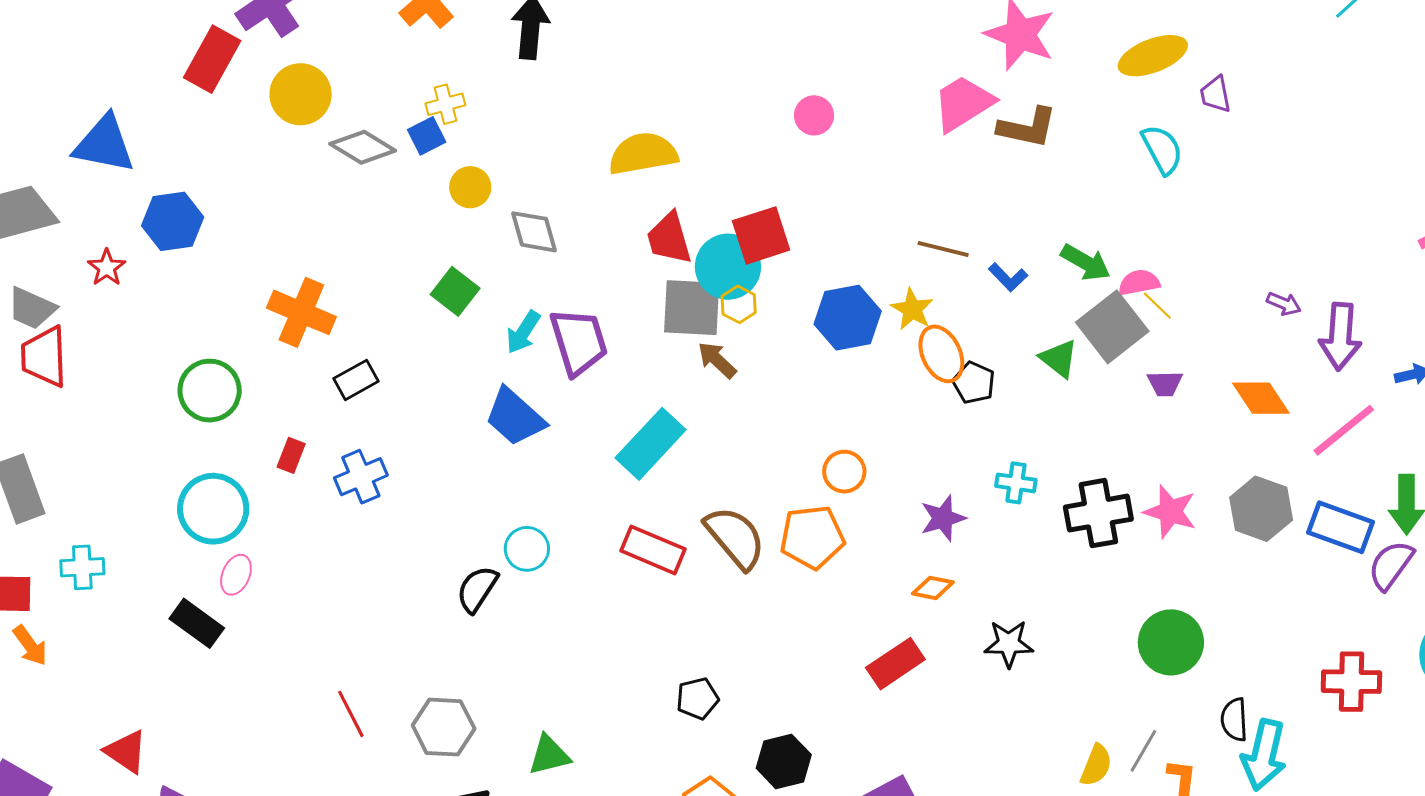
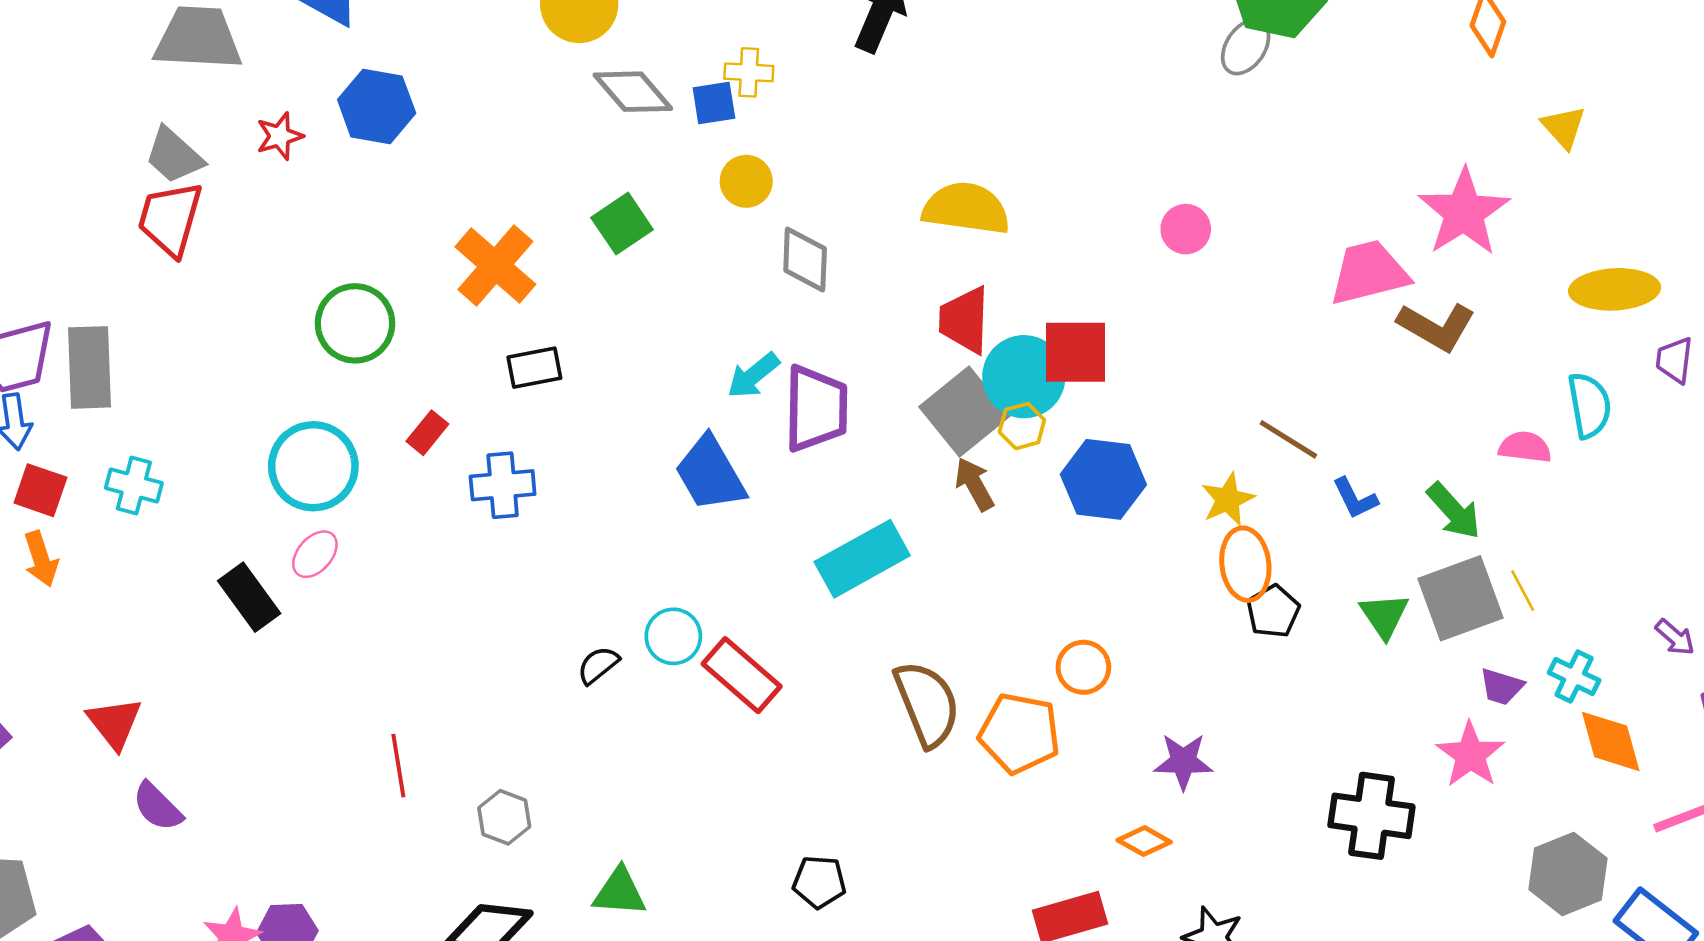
pink semicircle: (1139, 283) -> (1525, 447), moved
green square: (455, 291) -> (622, 224), moved
gray square: (692, 308) -> (964, 412), turned 30
blue hexagon: (848, 318) -> (1103, 479), moved
cyan cross: (1016, 483) -> (1574, 676), moved
pink star: (1170, 512) -> (1470, 755), moved
red rectangle: (653, 550) -> (742, 675), moved
black semicircle: (477, 589) -> (598, 665), size x0.7
gray hexagon: (444, 727) -> (504, 817), size x0.7

